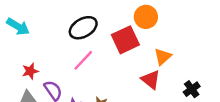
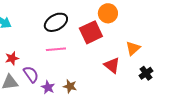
orange triangle: (163, 57) -> (133, 48), moved
pink line: (83, 60) -> (56, 49), turned 42

